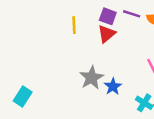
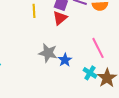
gray star: (92, 78) -> (48, 53), turned -30

